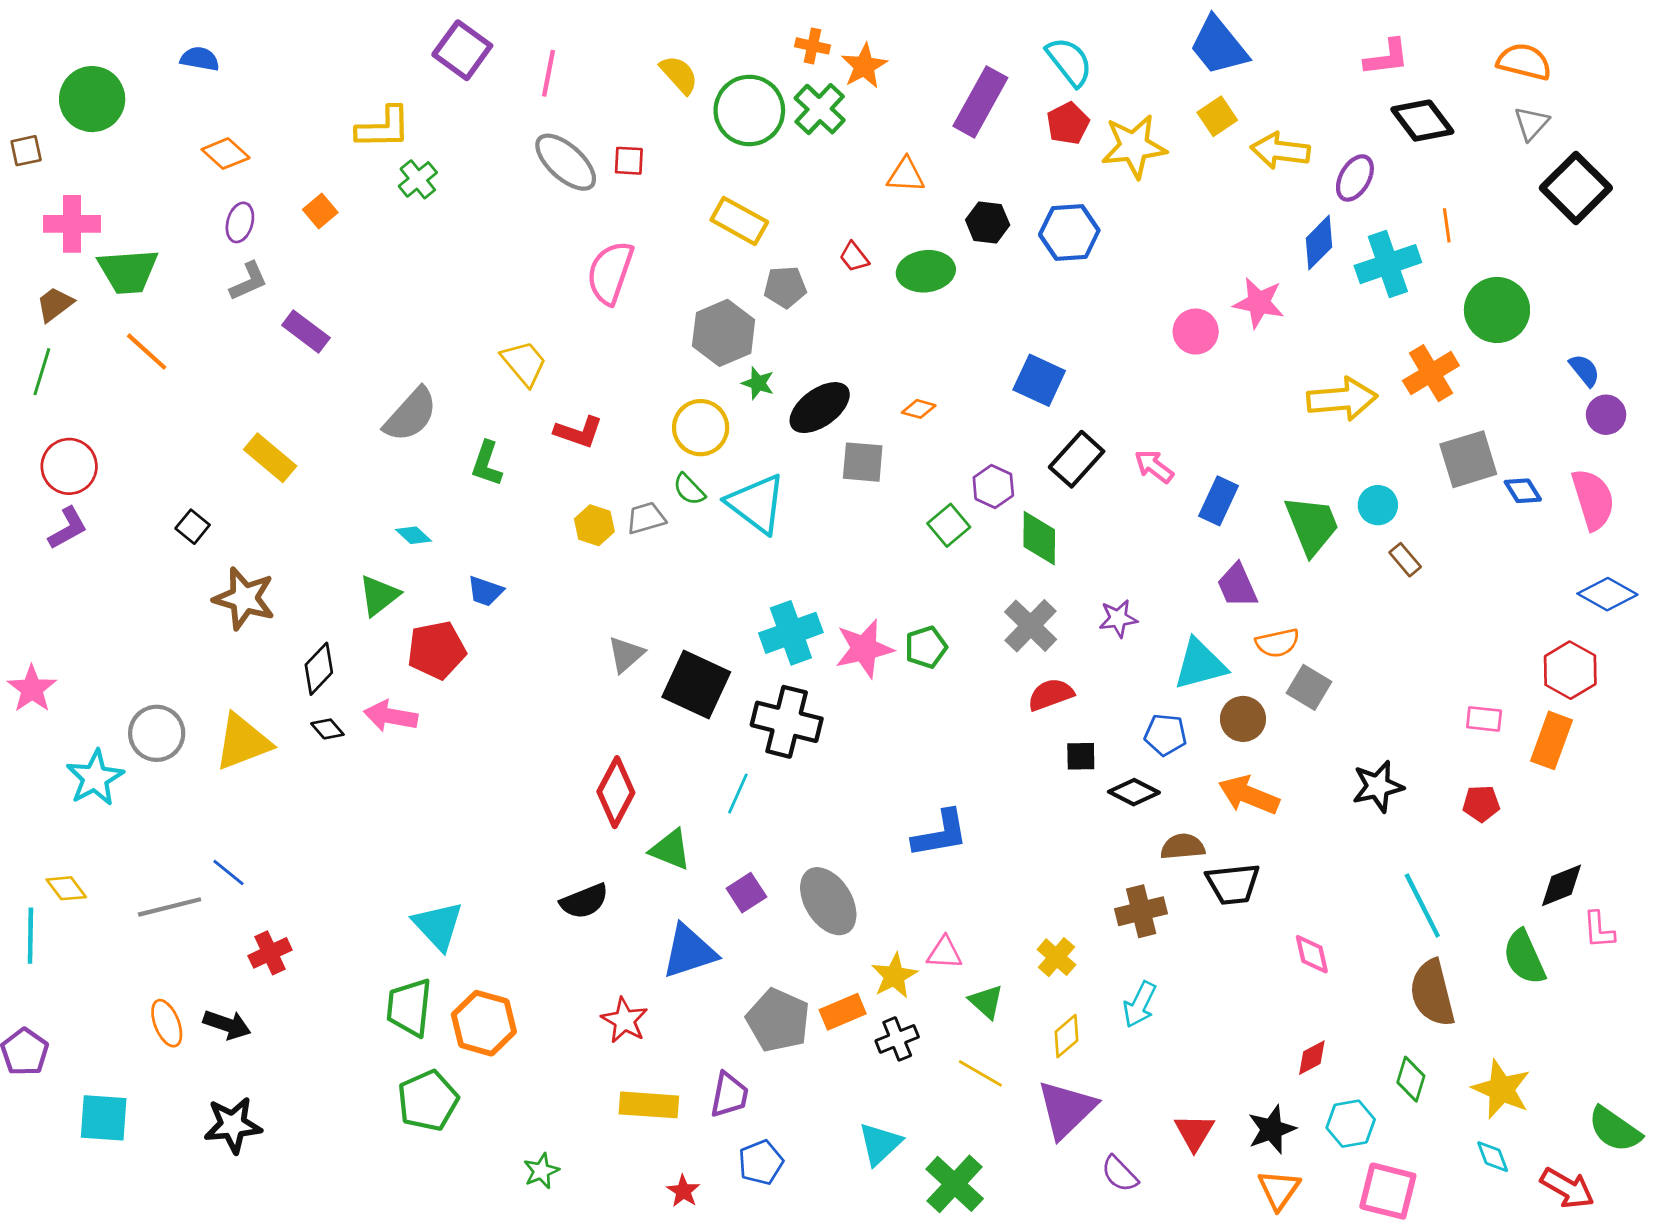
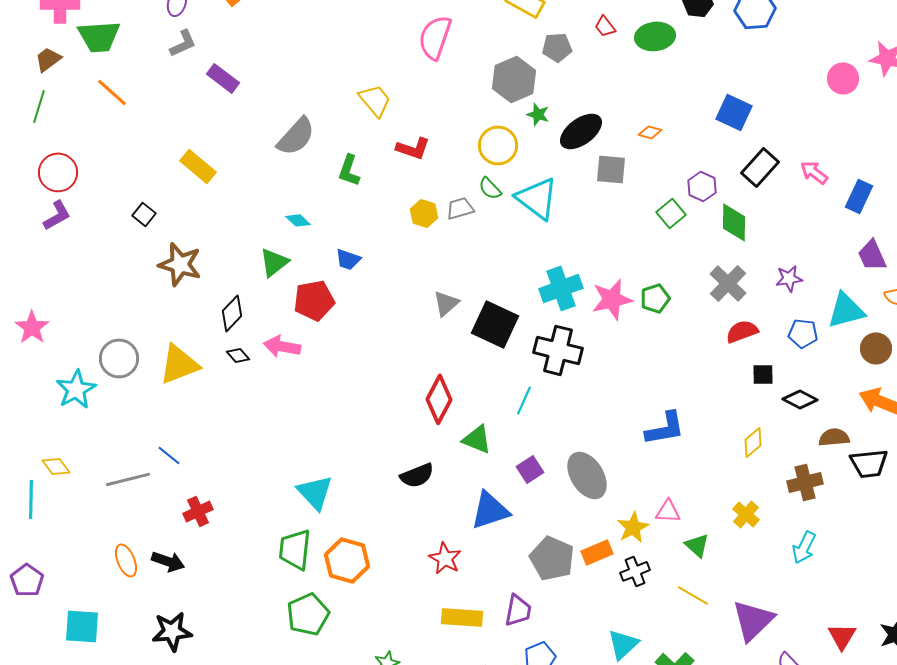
blue pentagon: (1165, 735) -> (803, 333), moved
yellow diamond: (1066, 1036) -> (753, 442), moved

